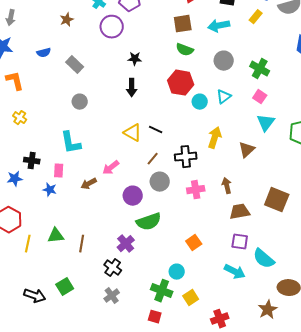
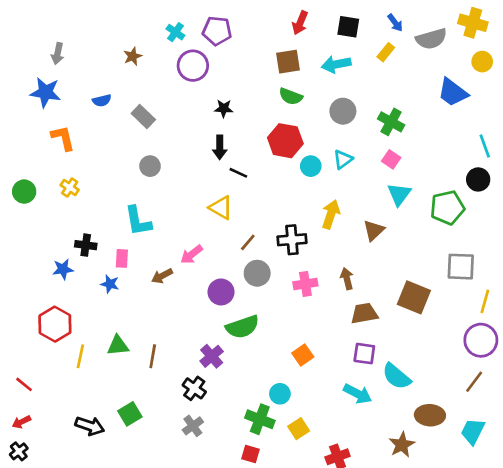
black line: (156, 130) -> (238, 173), moved

